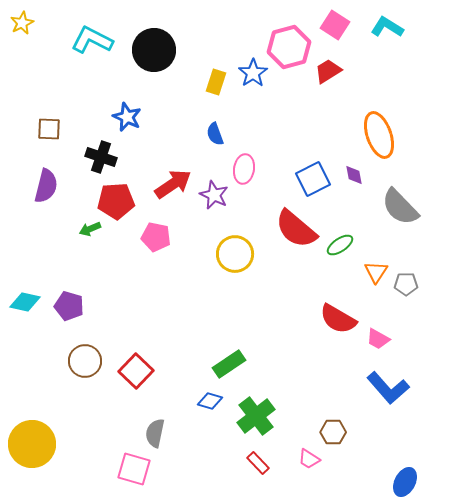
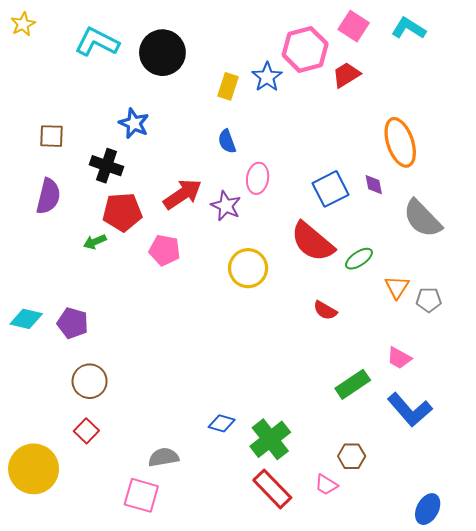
red semicircle: (338, 319) -> (325, 310), moved, size x0.6
green rectangle: (229, 364) -> (353, 384), moved
red square: (136, 371) -> (86, 431), moved, size x0.7
gray semicircle: (155, 433) -> (164, 457), turned 68
red rectangle: (258, 463) -> (272, 489), size x1.6

